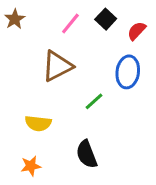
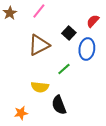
black square: (106, 19) -> (69, 33), moved
pink line: (70, 23) -> (39, 11), moved
yellow semicircle: (38, 123) -> (40, 87), moved

